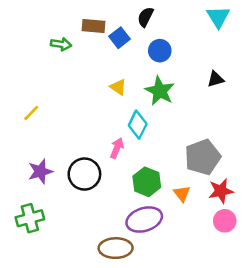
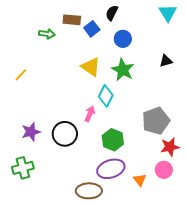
yellow triangle: (118, 87) -> (91, 67), size x1.5
yellow line: (31, 113) -> (21, 75), moved
orange triangle: (182, 194) -> (140, 180), moved
pink circle: (225, 221) -> (164, 170), moved

